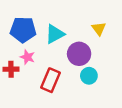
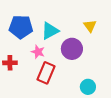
pink star: (27, 57) -> (38, 52), moved
cyan circle: (89, 76) -> (88, 87), moved

